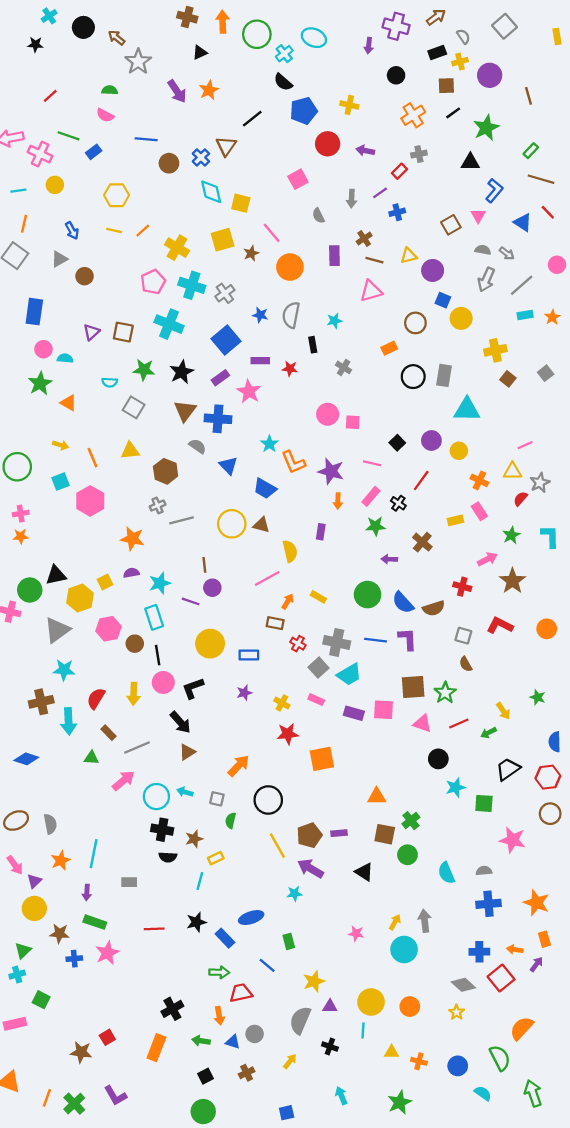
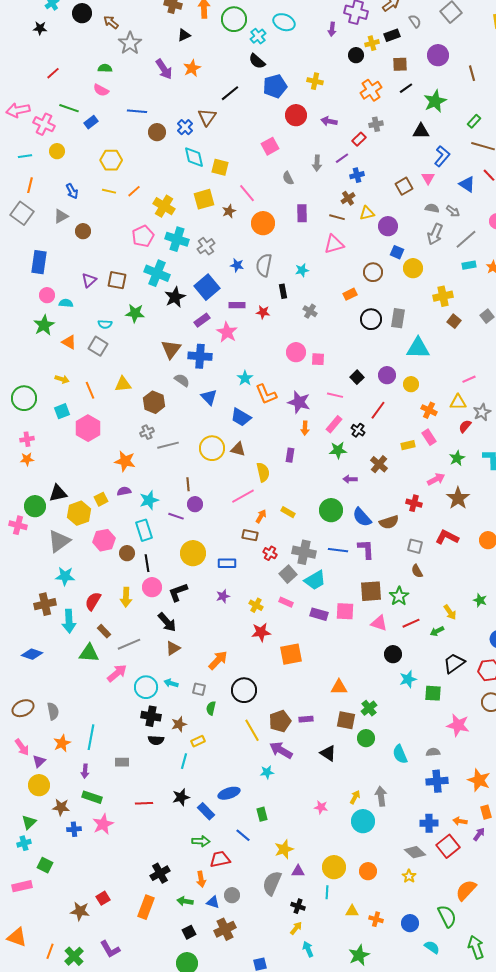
yellow cross: (460, 62) -> (372, 43), moved
brown cross: (364, 239) -> (348, 198), moved
black star: (182, 372) -> (175, 297), moved
gray square: (134, 407) -> (98, 346), moved
green triangle: (91, 758) -> (89, 653), size x1.5
yellow arrow: (290, 1061) -> (296, 928), moved
brown cross: (247, 1073) -> (225, 929), size x1.5

